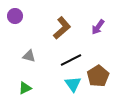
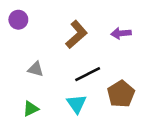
purple arrow: (98, 27) -> (121, 33), turned 49
cyan triangle: (73, 84) -> (76, 104), moved

